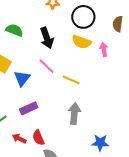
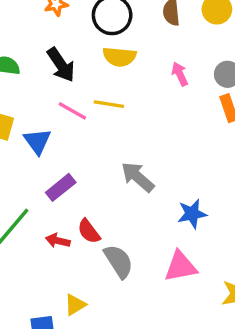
pink arrow: (104, 49) -> (180, 74), moved
yellow line: (71, 80) -> (109, 104), moved
gray arrow: (74, 114) -> (138, 177), turned -40

